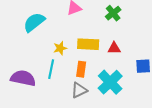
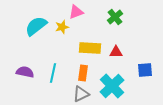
yellow star: (60, 48) -> (62, 27), moved
purple semicircle: (23, 78) -> (25, 72), moved, size x0.7

